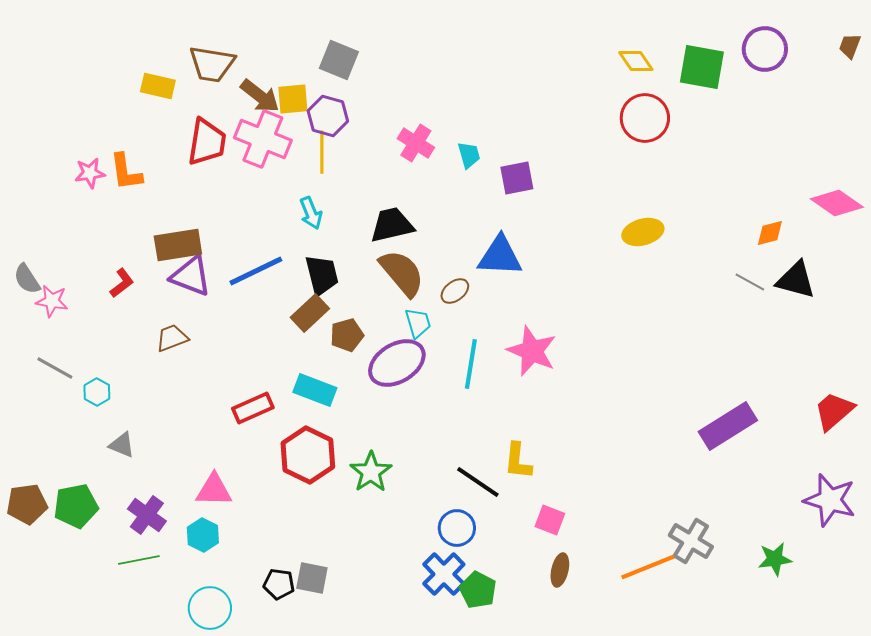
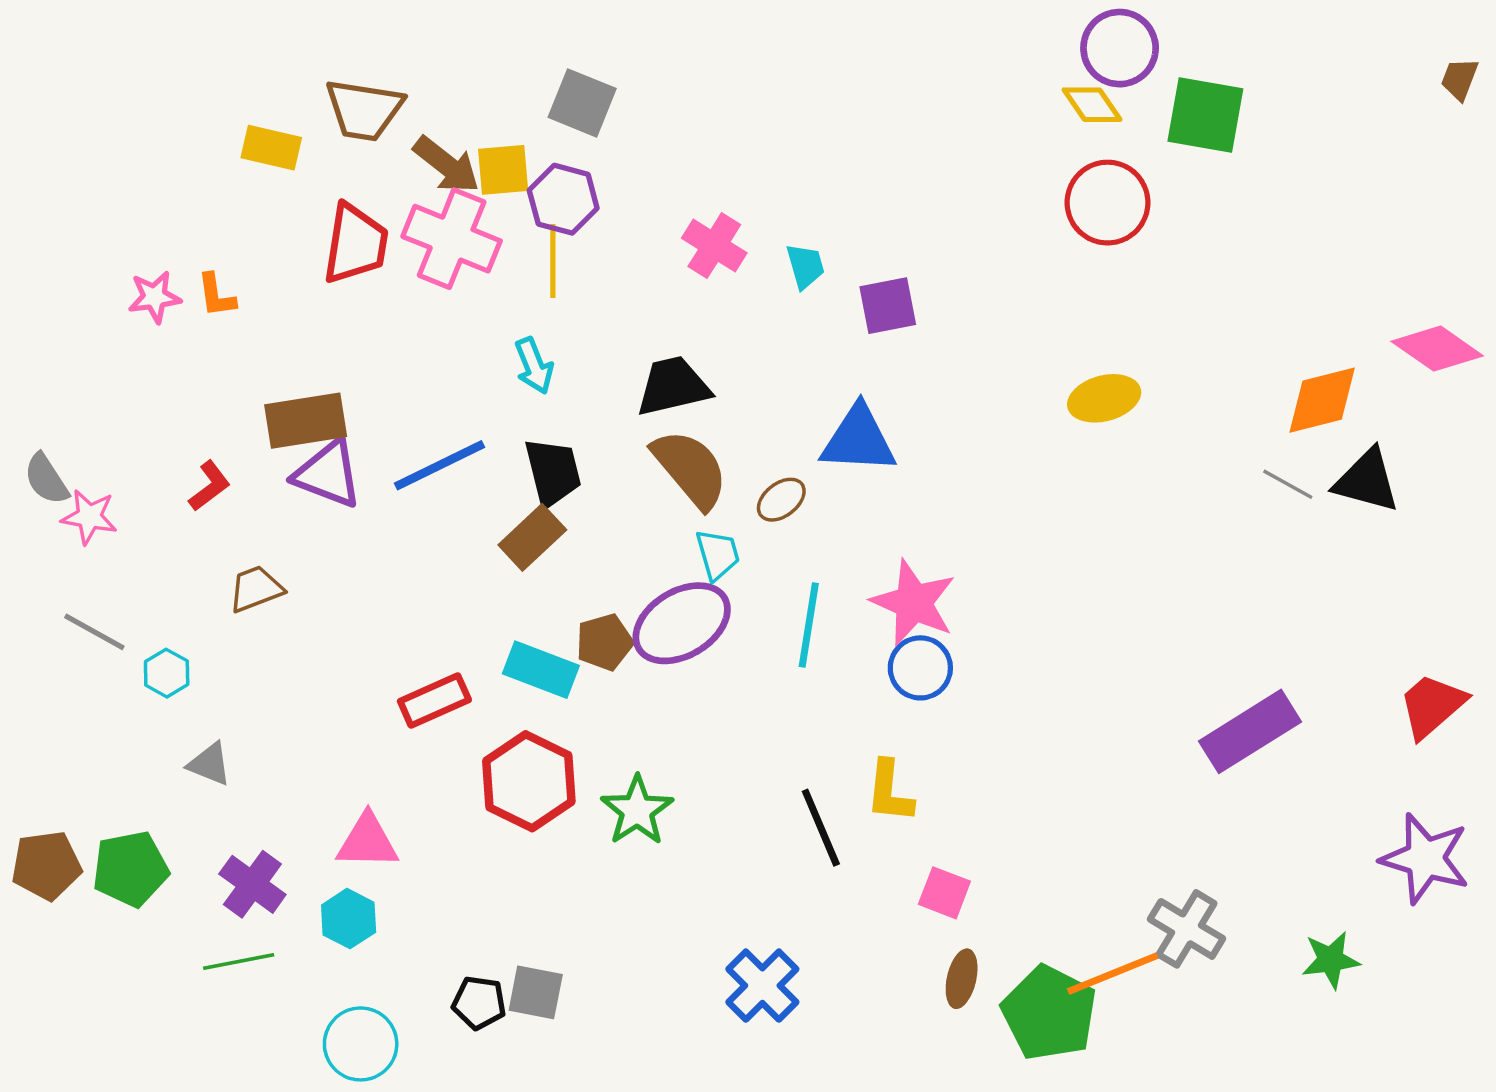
purple circle: (765, 49) -> (1120, 48), moved
orange L-shape: (126, 172) -> (216, 295), size x0.7
orange diamond: (770, 233) -> (1322, 400), size x1.6
brown pentagon: (347, 335) -> (604, 642), moved
brown trapezoid: (172, 338) -> (256, 589), moved
black line: (478, 482) -> (821, 828), turned 33
blue circle: (457, 528) -> (920, 668), moved
green pentagon: (478, 590) -> (1049, 1013), moved, size x1.5

